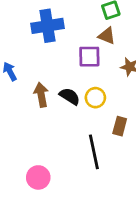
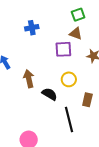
blue cross: (48, 26) -> (32, 28), size x0.6
black semicircle: (70, 96) -> (50, 94), moved

